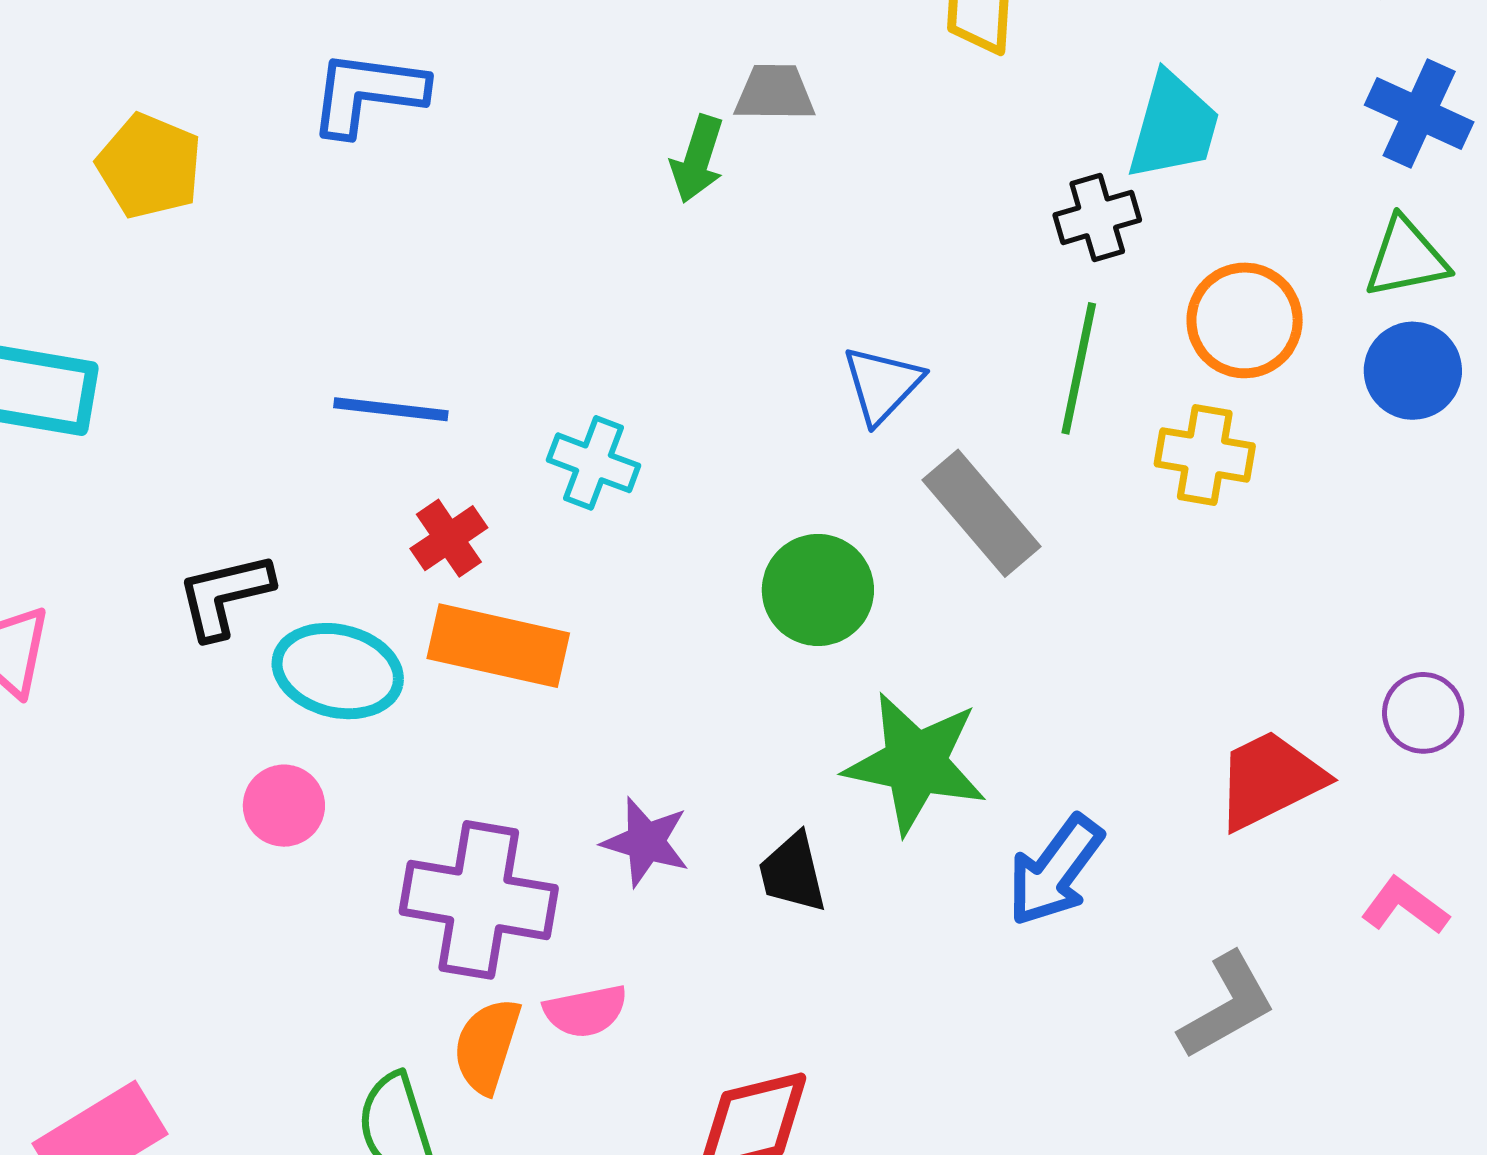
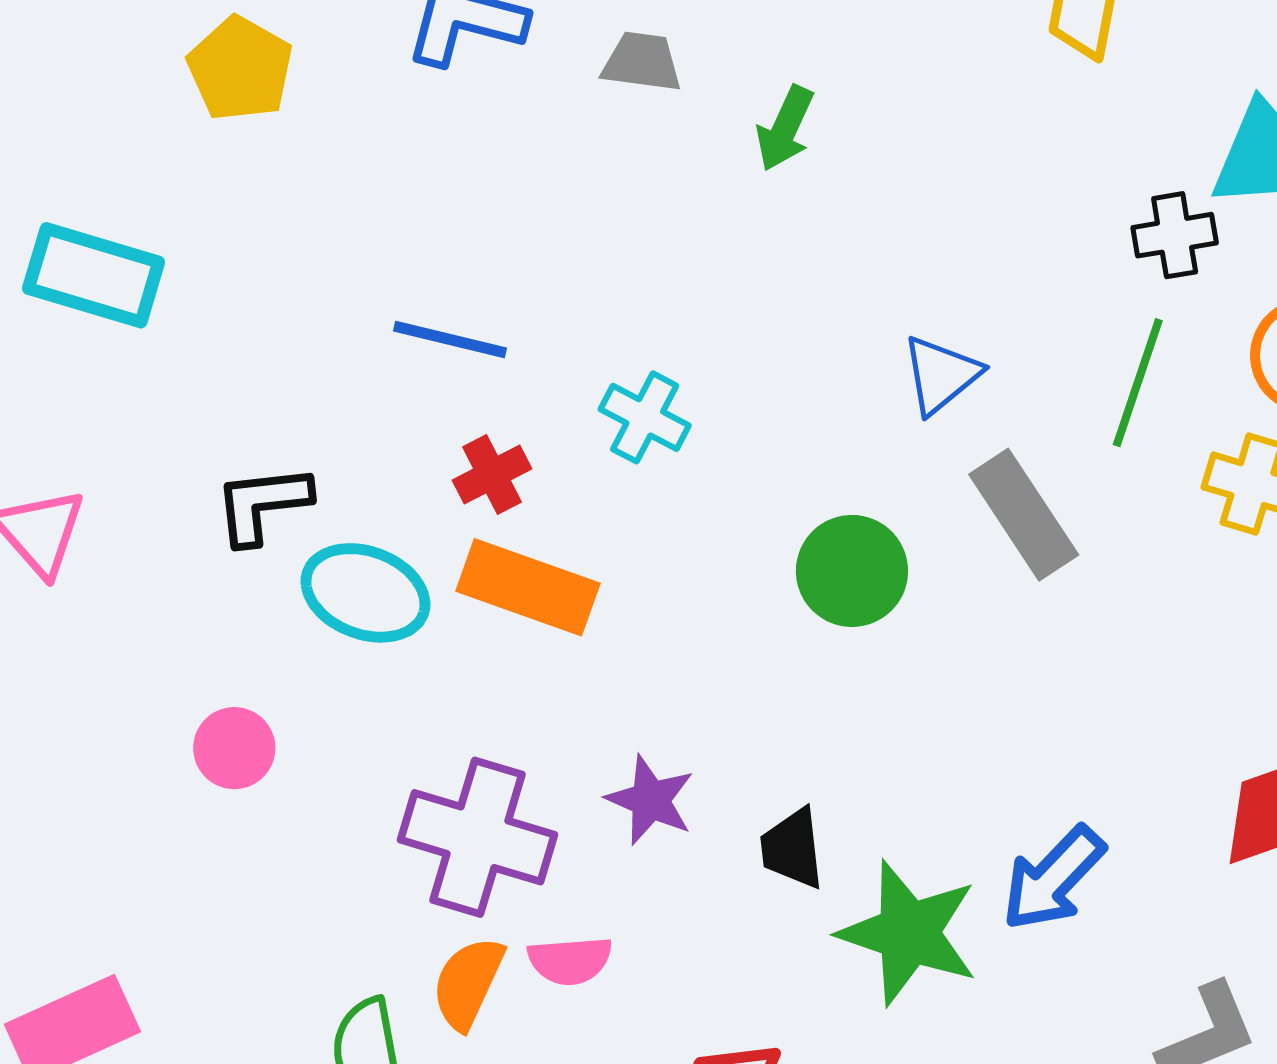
gray trapezoid: (775, 93) -> (642, 62), moved
green star: (915, 763) -> (909, 933), moved
pink circle: (284, 806) -> (234, 748), moved

